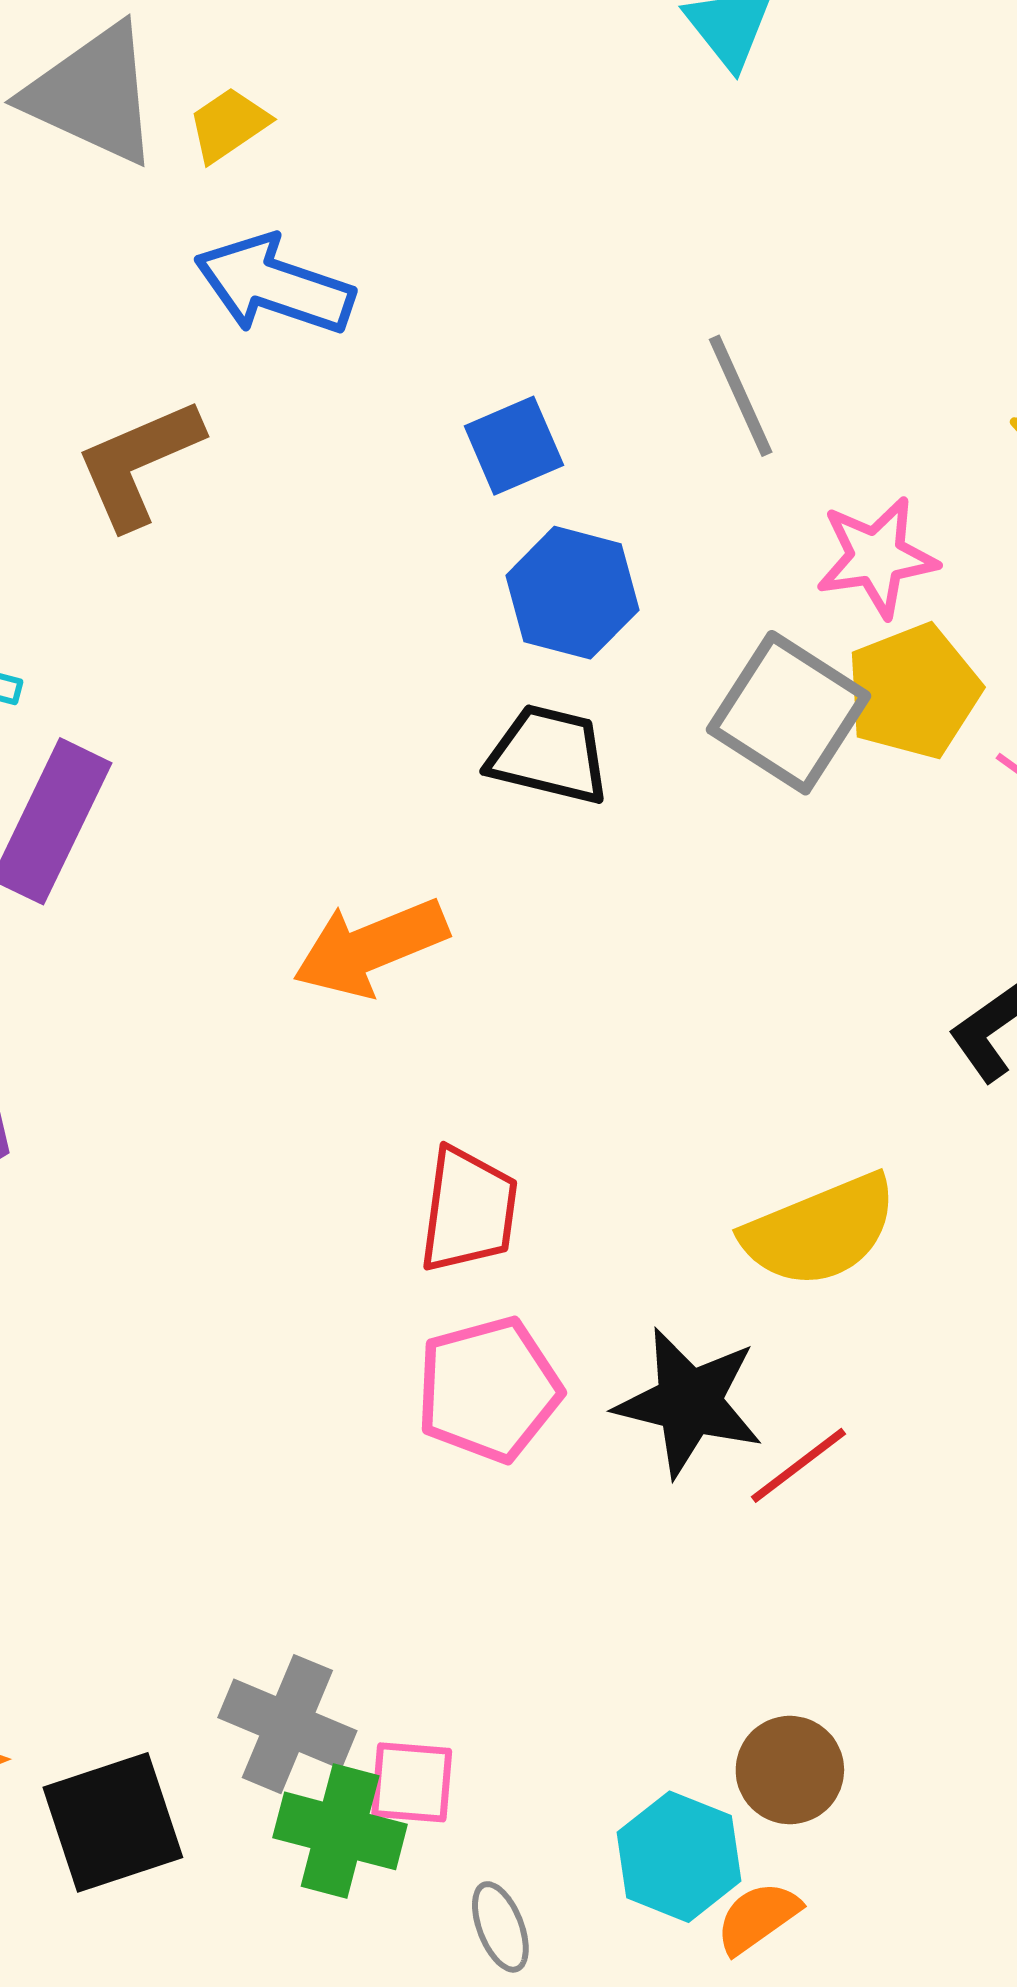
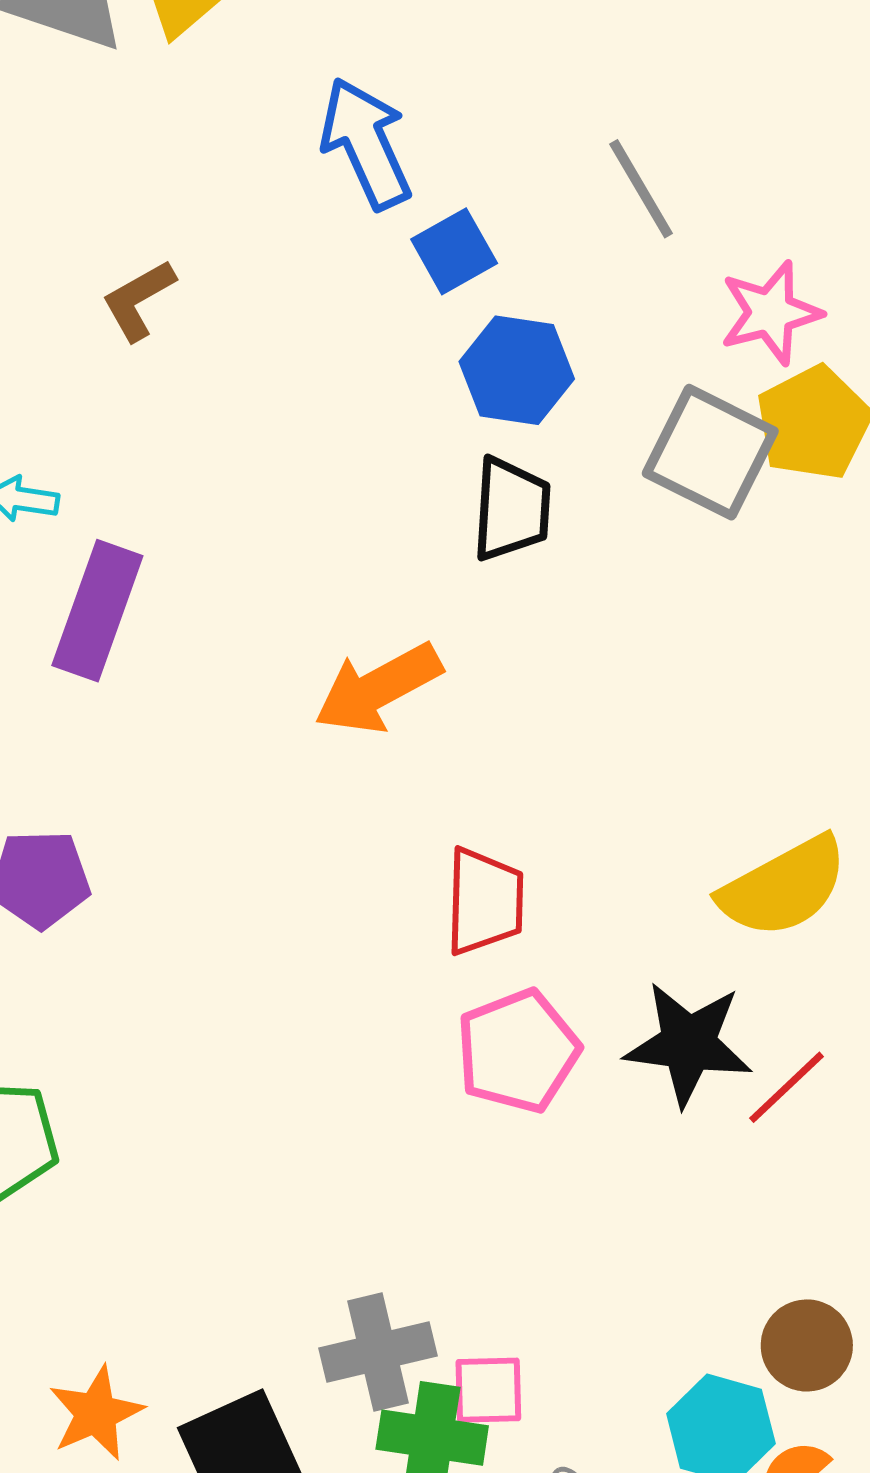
blue arrow: (274, 285) -> (366, 143), moved, turned 53
brown L-shape: (139, 463) -> (139, 300), size x0.7
black trapezoid: (549, 755) -> (511, 509), turned 86
gray cross: (287, 1724) -> (378, 1352), turned -30

